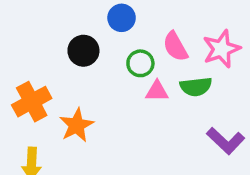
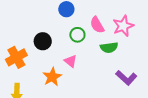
black circle: (83, 51) -> (43, 41), moved
pink triangle: (157, 91) -> (71, 61), moved, turned 40
orange star: (77, 125) -> (52, 77), moved

